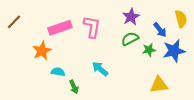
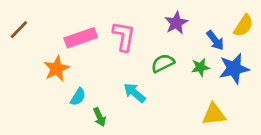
yellow semicircle: (181, 19) -> (243, 26), turned 48
green semicircle: (130, 39) -> (163, 63), moved
cyan semicircle: (58, 72) -> (78, 97), turned 112

